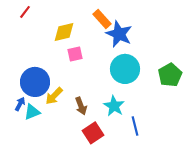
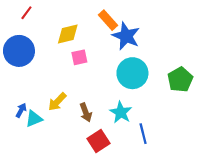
blue circle: (35, 82) -> (19, 51), moved

